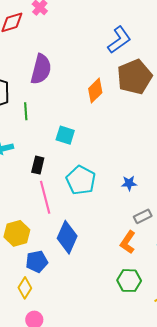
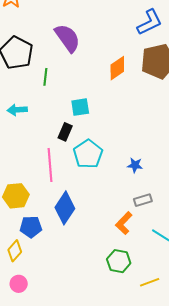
purple semicircle: (41, 69) -> (67, 38), turned -60
cyan square: (65, 135) -> (80, 107), turned -36
black rectangle: (38, 165) -> (65, 132), moved

